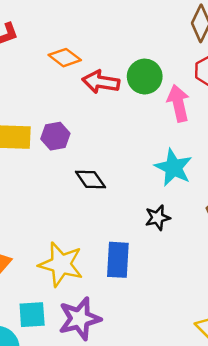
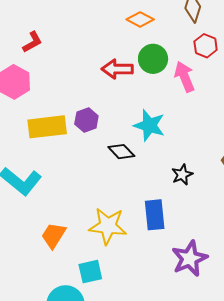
orange diamond: (65, 58) -> (140, 19), moved
cyan star: (173, 168) -> (149, 125), moved
purple star: (80, 319) -> (190, 259), moved

